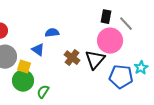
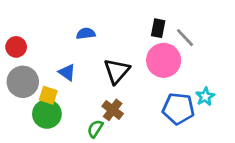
blue semicircle: (52, 33) -> (86, 34), moved
brown cross: (72, 58) -> (113, 110), moved
black triangle: (95, 60) -> (117, 71), moved
green semicircle: (43, 92) -> (95, 129), moved

